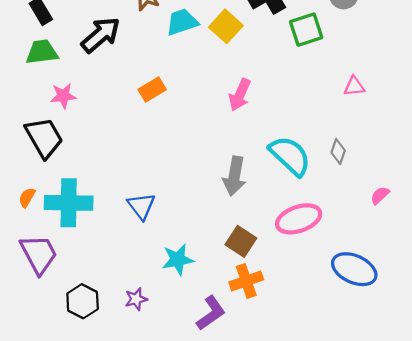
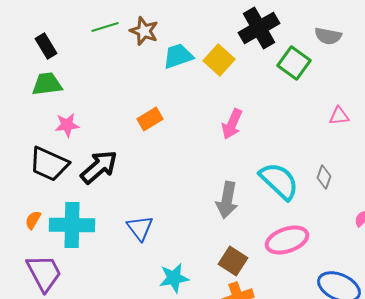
green square: (306, 30) -> (294, 63), turned -36
black arrow: (101, 35) -> (99, 167), moved
black trapezoid: (44, 138) -> (49, 164), turned 144

